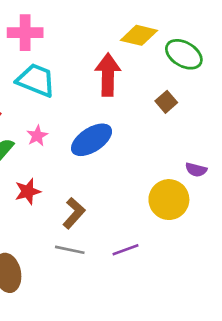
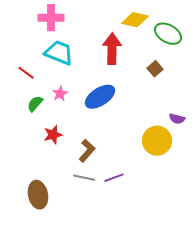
purple line: (125, 250) -> (114, 178), moved

